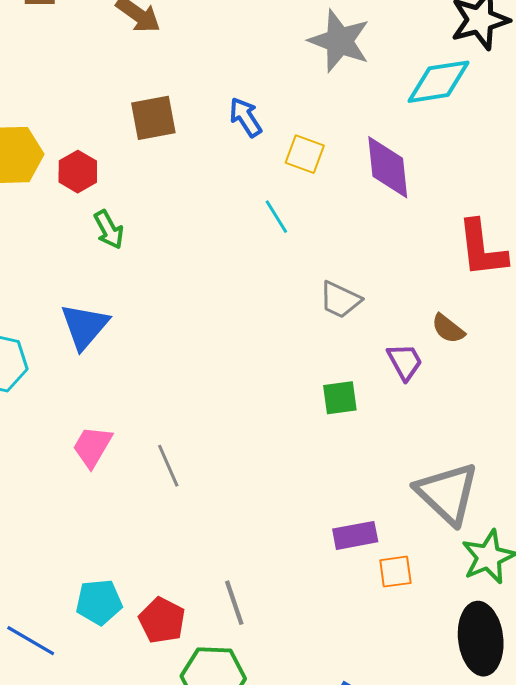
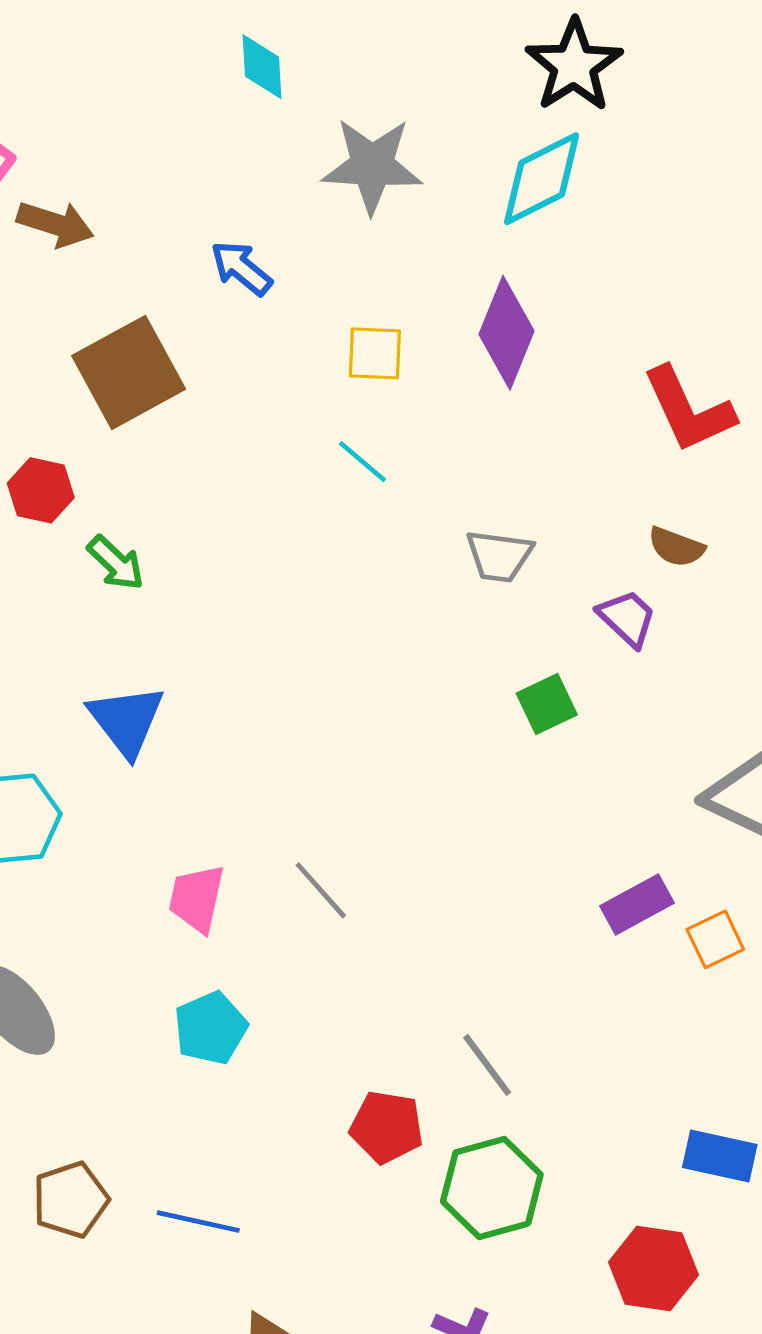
blue arrow: (245, 117) -> (241, 268), moved
brown square: (153, 118) -> (129, 372), size x1.4
purple diamond: (388, 167) -> (506, 333), turned 46
cyan pentagon: (99, 602) -> (211, 1028), moved

